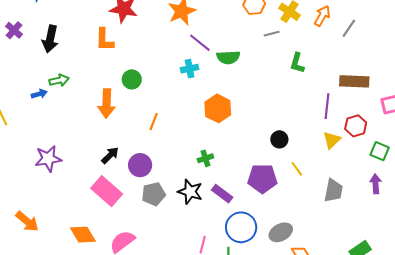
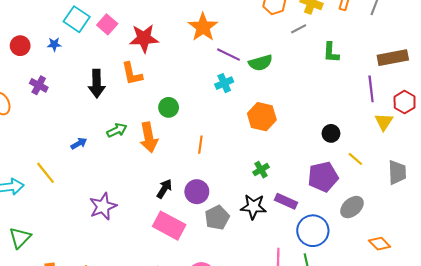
black arrow: (50, 39) -> (97, 84), moved
green arrow: (59, 80) -> (117, 130), moved
gray ellipse: (281, 232) -> (352, 207), moved

